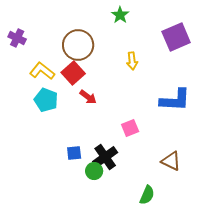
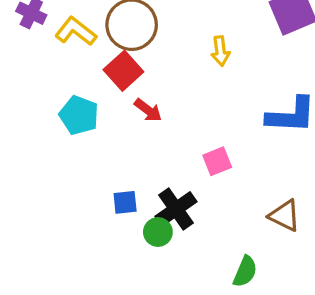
yellow L-shape: (42, 71) -> (76, 31), moved

